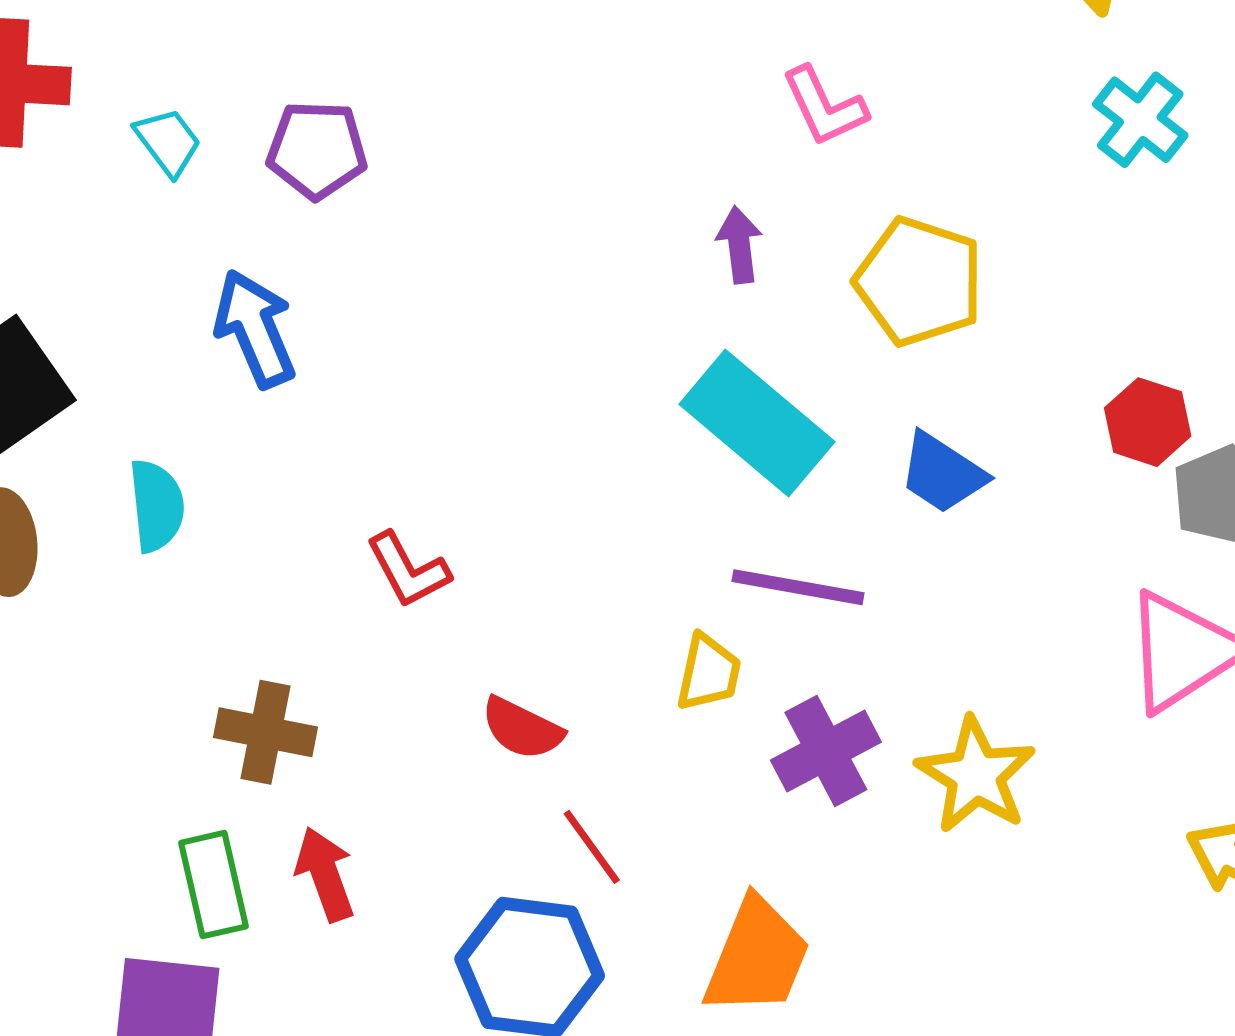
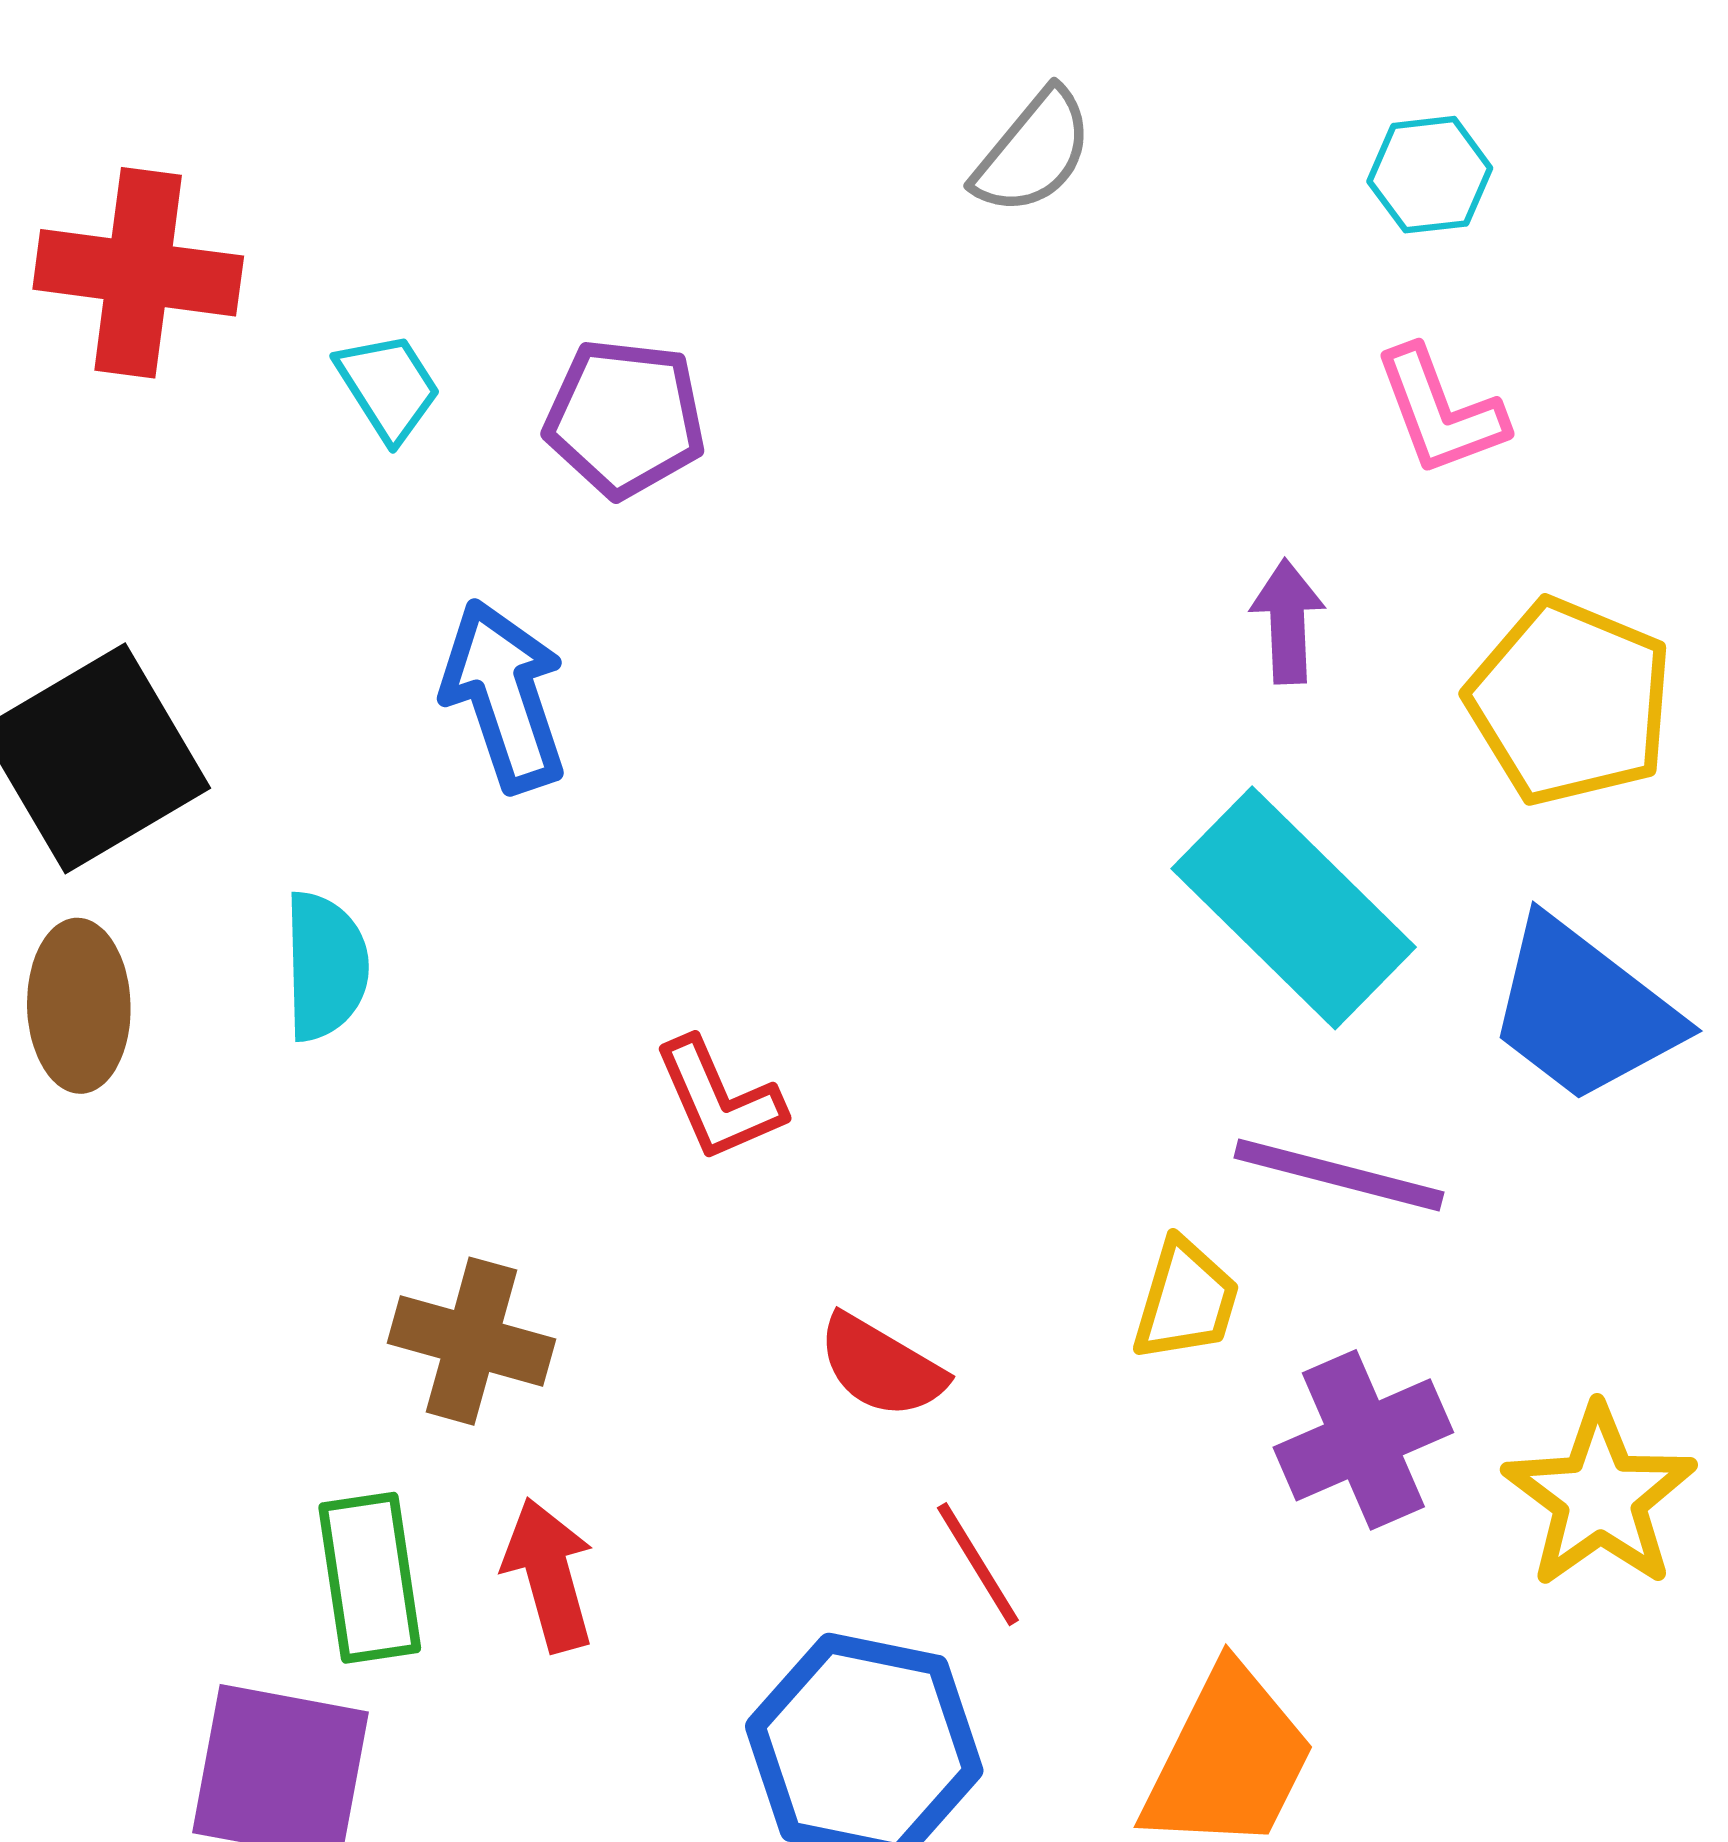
blue trapezoid: (942, 473) -> (1583, 1011), size x1.4

